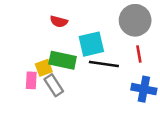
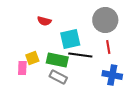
green rectangle: (63, 60) -> (57, 60), moved
gray rectangle: (54, 85) -> (58, 77), moved, turned -30

